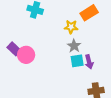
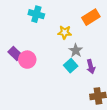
yellow star: (71, 27) -> (65, 32), moved
cyan square: (77, 61) -> (71, 66), moved, turned -32

